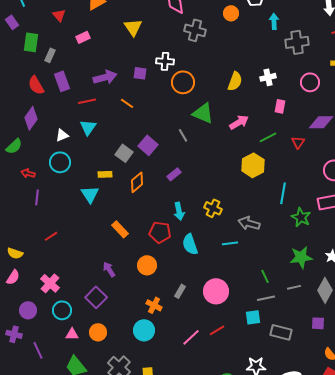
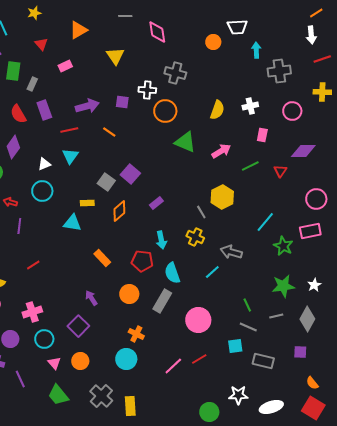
gray cross: (195, 30) -> (175, 73), moved
gray line: (183, 135) -> (201, 212), moved
yellow hexagon: (253, 165) -> (222, 197), moved
cyan line: (283, 193) -> (265, 222), turned 30
cyan triangle: (90, 194) -> (72, 223), turned -48
cyan line: (230, 243) -> (212, 272), turned -35
pink cross: (50, 283) -> (32, 312), turned 30
gray rectangle: (180, 291) -> (162, 301), moved, size x1.6
gray line: (266, 298) -> (248, 327), turned 36
pink triangle: (72, 334) -> (54, 363), turned 48

